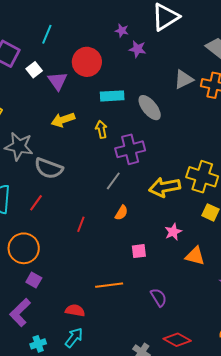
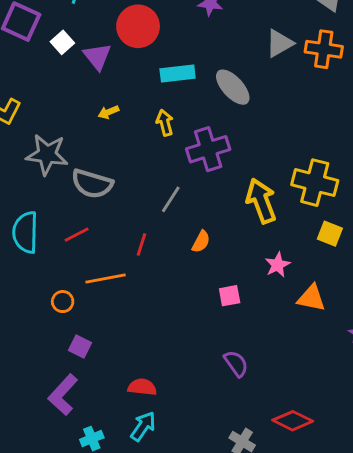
yellow arrow: (63, 120) -> (108, 112), size x0.6
gray line: (113, 181) -> (171, 199), moved
yellow arrow: (165, 187) -> (261, 201), turned 84
red line: (36, 203) -> (77, 235), turned 30
red line: (81, 224) -> (142, 244), moved
orange circle: (24, 248) -> (63, 302), size x0.5
orange line: (109, 285) -> (106, 278), moved
purple semicircle: (159, 297) -> (236, 363), moved

